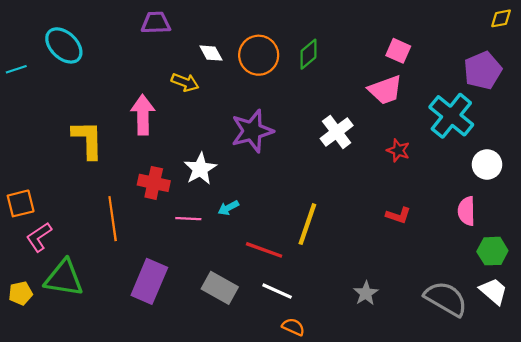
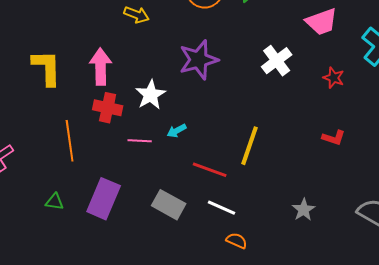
pink arrow: (143, 115) -> (101, 67), moved
green triangle: (64, 278) -> (55, 202), moved, size x0.5

